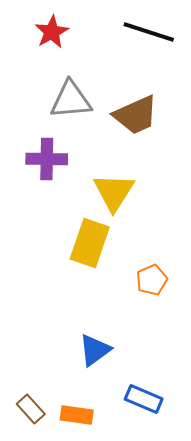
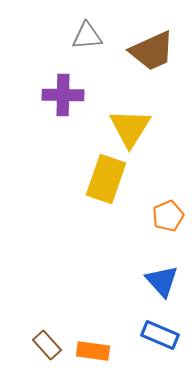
gray triangle: (71, 100) -> (87, 36), size x0.7
blue triangle: (95, 350) -> (162, 281), moved, turned -36

